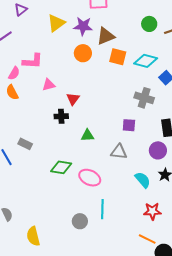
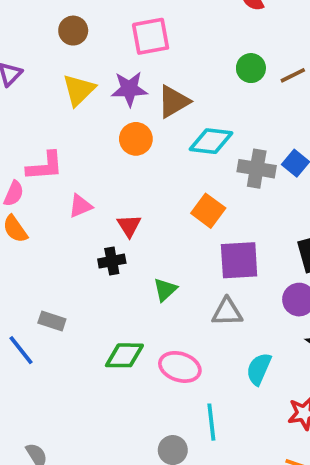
orange square: (118, 57) -> (208, 211), moved, turned 30
cyan diamond: (146, 61) -> (211, 141), moved
gray cross: (144, 98) -> (257, 169), moved
purple square: (129, 125) -> (239, 260), size x1.6
green triangle: (87, 135) -> (165, 290), turned -32
cyan semicircle: (143, 180) -> (259, 369), moved, turned -108

